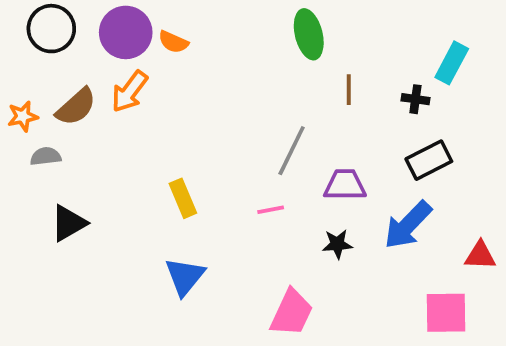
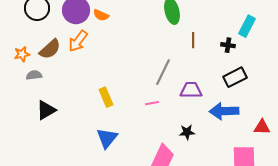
blue arrow: (408, 225) -> (224, 111), turned 44
black star: (337, 244) -> (187, 132), moved

